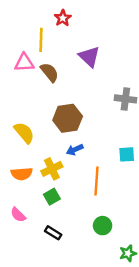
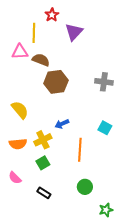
purple triangle: (89, 57) -> (74, 32), moved, turned 30
brown semicircle: (49, 72) -> (41, 60), turned -30
brown hexagon: (68, 118) -> (56, 82), moved
cyan square: (127, 154) -> (105, 128), turned 32

